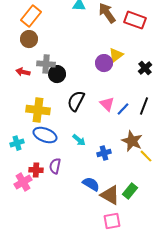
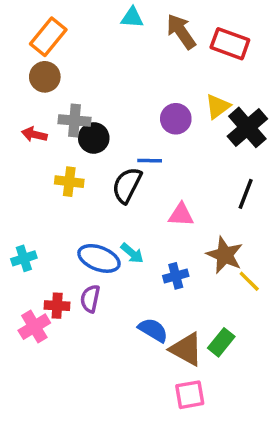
yellow triangle: (116, 55) -> (218, 107), moved
black cross: (145, 68) -> (247, 127), size x1.6
pink triangle: (107, 104) -> (181, 215), moved, turned -42
blue line: (123, 109) -> (150, 161), moved, turned 48
yellow cross: (38, 110) -> (69, 182), moved, size x0.7
blue ellipse: (45, 135) -> (99, 258), moved

